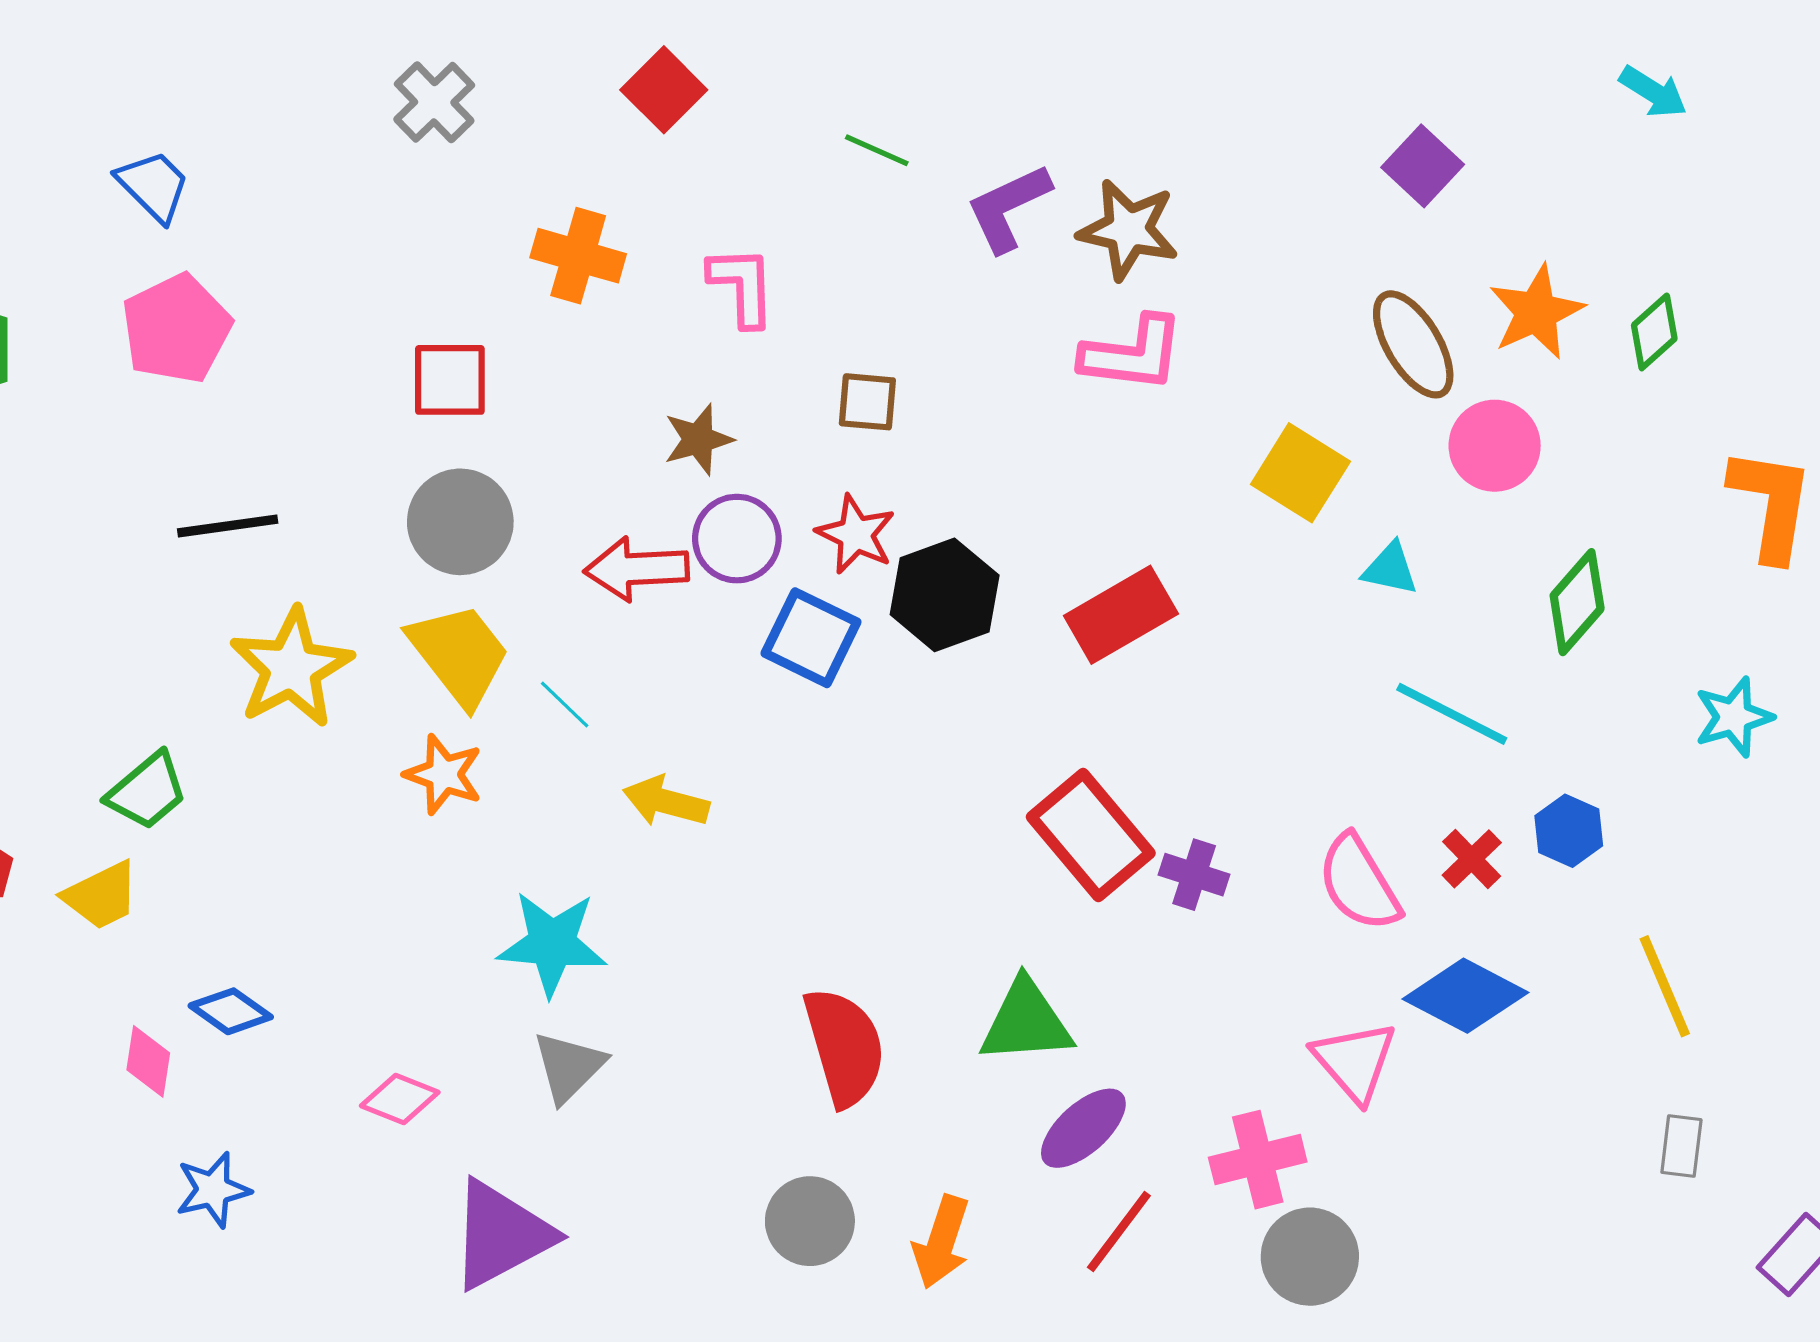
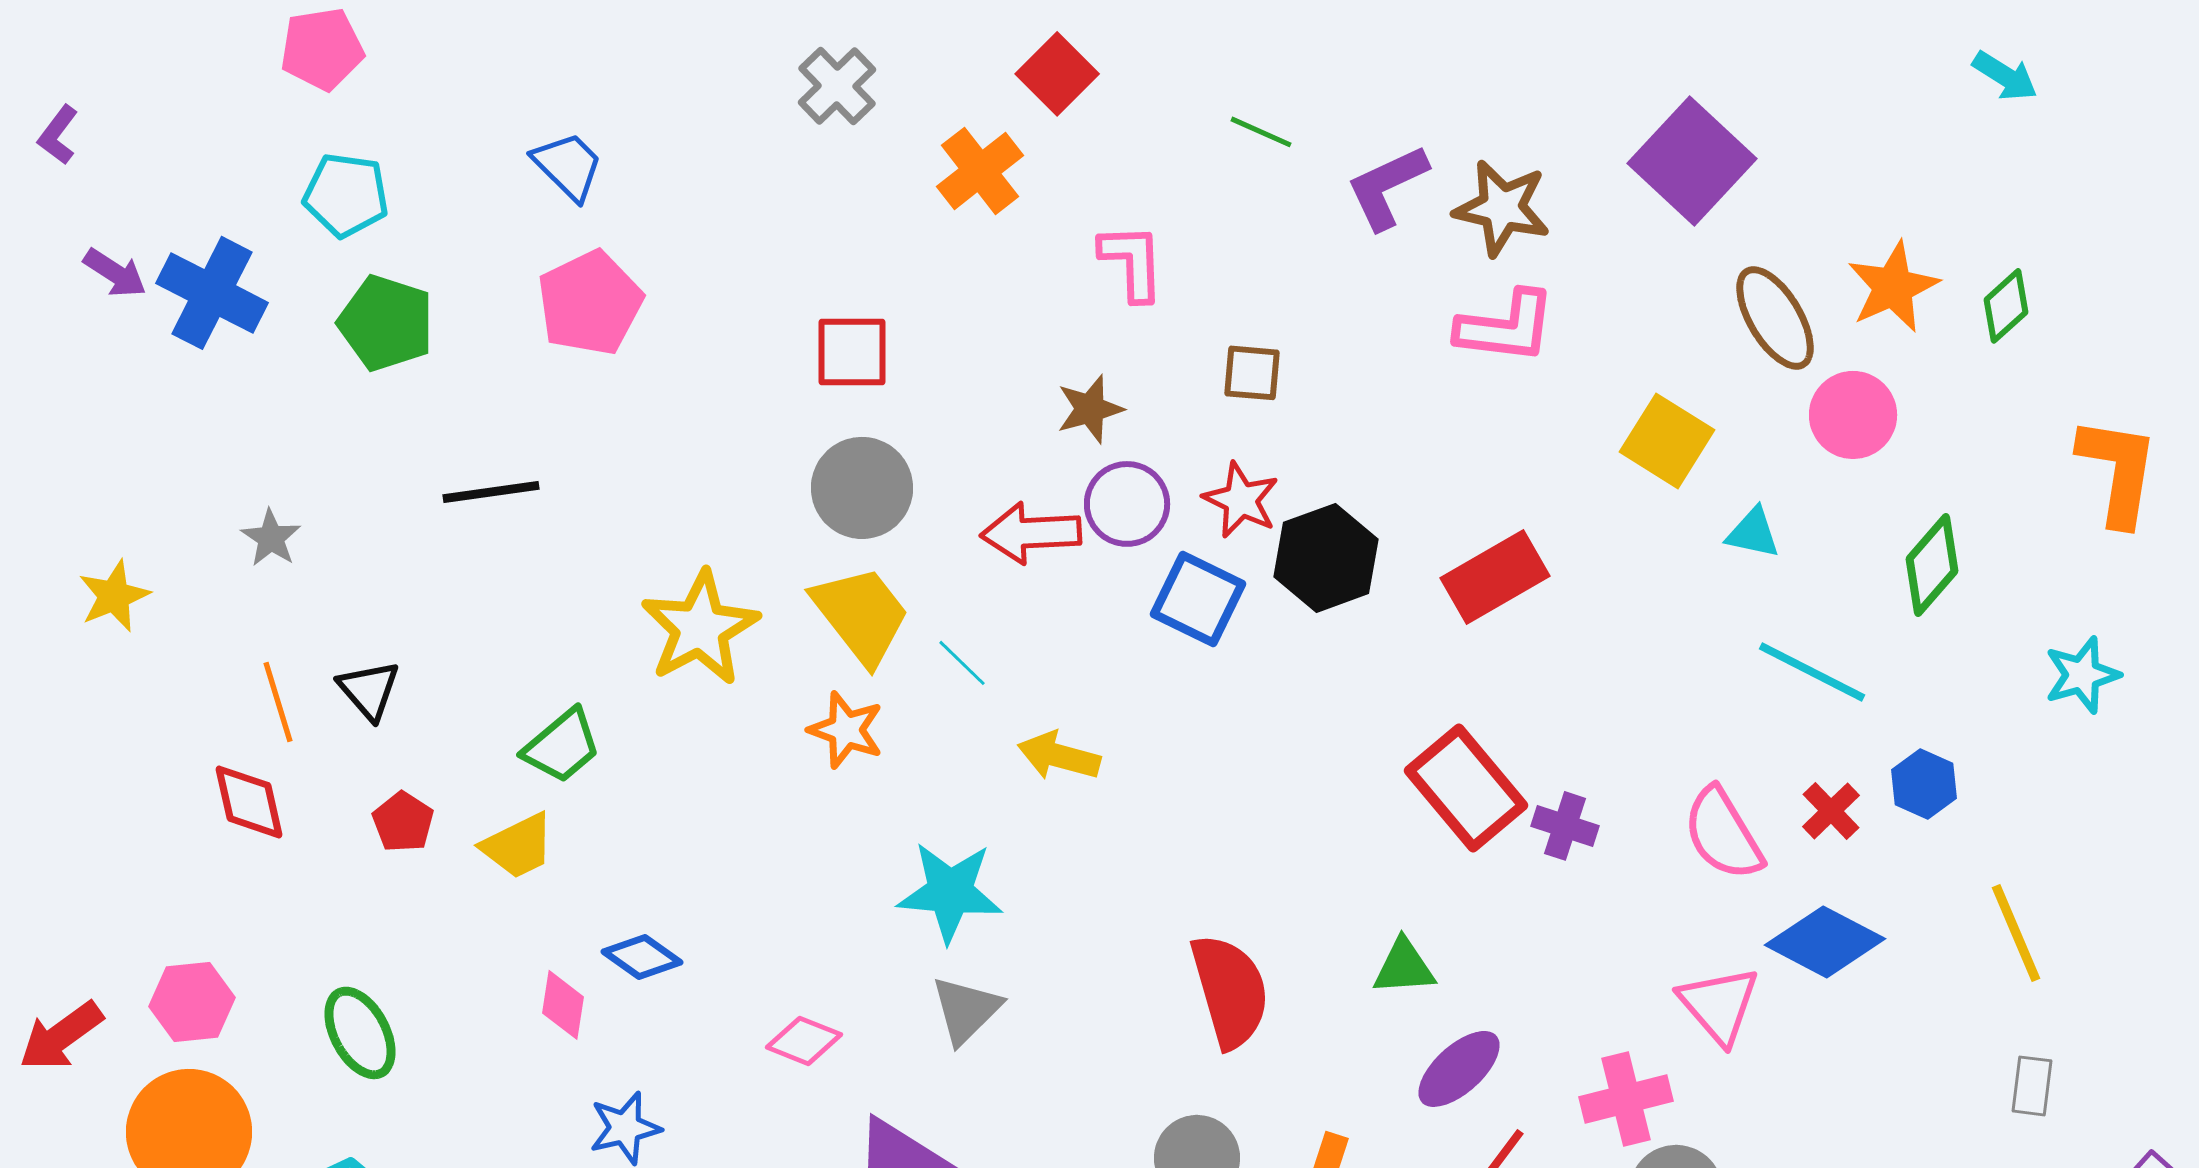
purple square: (1423, 166) -> (1692, 161), moved, size x1.6
orange cross: (578, 256) -> (980, 171), moved, turned 36
black line: (228, 526) -> (491, 492), moved
green triangle: (1026, 1022) -> (1404, 967), size x0.7

